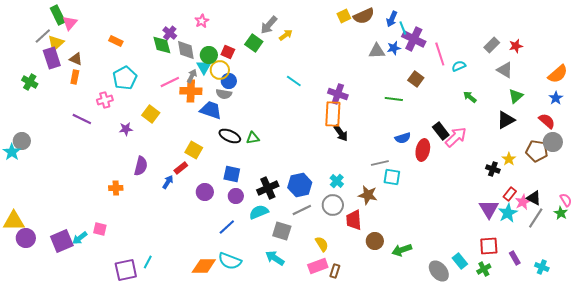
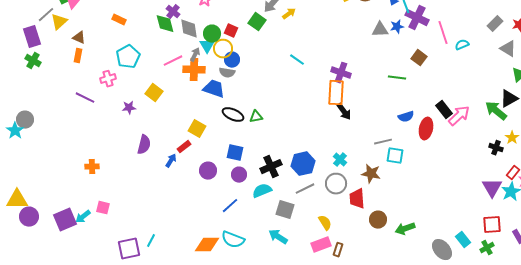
purple rectangle: (52, 58) -> (32, 37), moved
green arrow: (470, 97) -> (496, 111), moved, size x1.6
orange cross: (116, 188) -> (92, 167), moved

